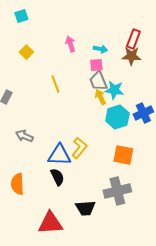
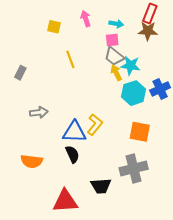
yellow square: (26, 52) -> (54, 27), moved, turned -32
gray trapezoid: (98, 81) -> (114, 56), turned -30
gray arrow: (24, 136) -> (39, 112), turned 150
orange semicircle: (17, 184) -> (32, 161), turned -80

